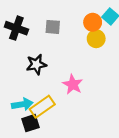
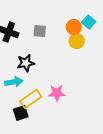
pink star: (73, 84) -> (57, 93), moved, turned -30
cyan arrow: (22, 104) -> (14, 82), moved

